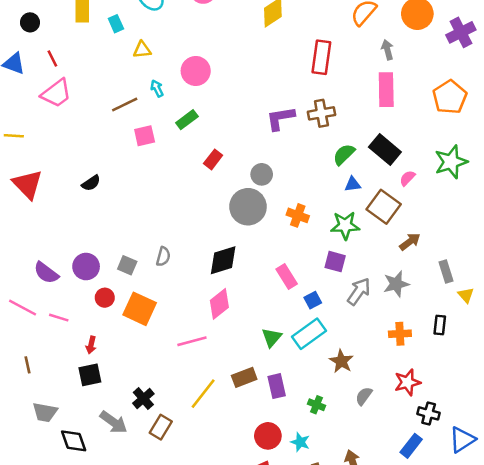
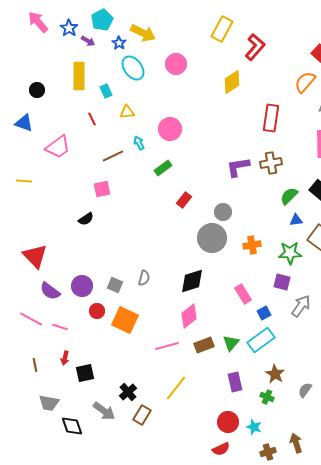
red line: (52, 59) -> (92, 119), moved
pink square: (145, 136) -> (102, 189), moved
red triangle: (28, 184) -> (35, 256), moved
orange cross: (298, 215) -> (252, 245), turned -30
red arrow: (91, 345) -> (65, 358), moved
brown star: (341, 361) -> (275, 374), moved
brown rectangle: (244, 377) -> (204, 345), moved

